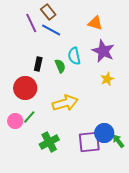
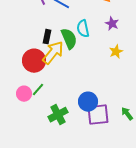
purple star: (103, 51) -> (112, 24), size x0.6
green semicircle: (60, 66) -> (69, 39), size x1.5
yellow arrow: (65, 103) -> (53, 53), moved, turned -35
blue circle: (104, 133) -> (88, 102), moved

